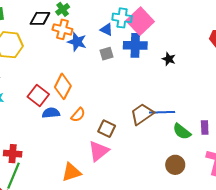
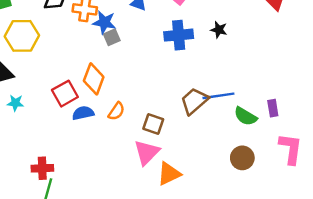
blue cross: (135, 45) -> (179, 35), moved
gray square: (107, 54) -> (112, 37), moved
red square: (38, 95) -> (65, 94), turned 30
orange triangle: (71, 172) -> (169, 174), moved

